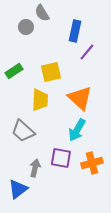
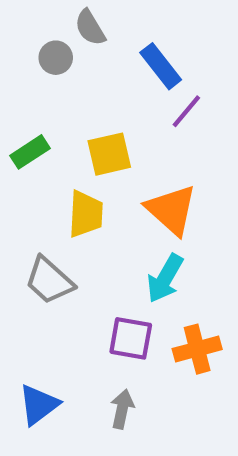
blue rectangle: (75, 31) -> (161, 66), turned -50
gray arrow: (35, 168) -> (122, 409), moved

